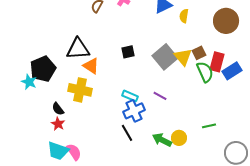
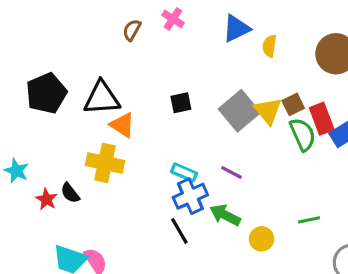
red rectangle: (217, 62) -> (322, 119), turned -36
black pentagon: (43, 69) -> (46, 93), moved
cyan star: (29, 82) -> (16, 171), moved
red star: (58, 124) -> (46, 199), moved
green arrow: (162, 140) -> (225, 215), moved

